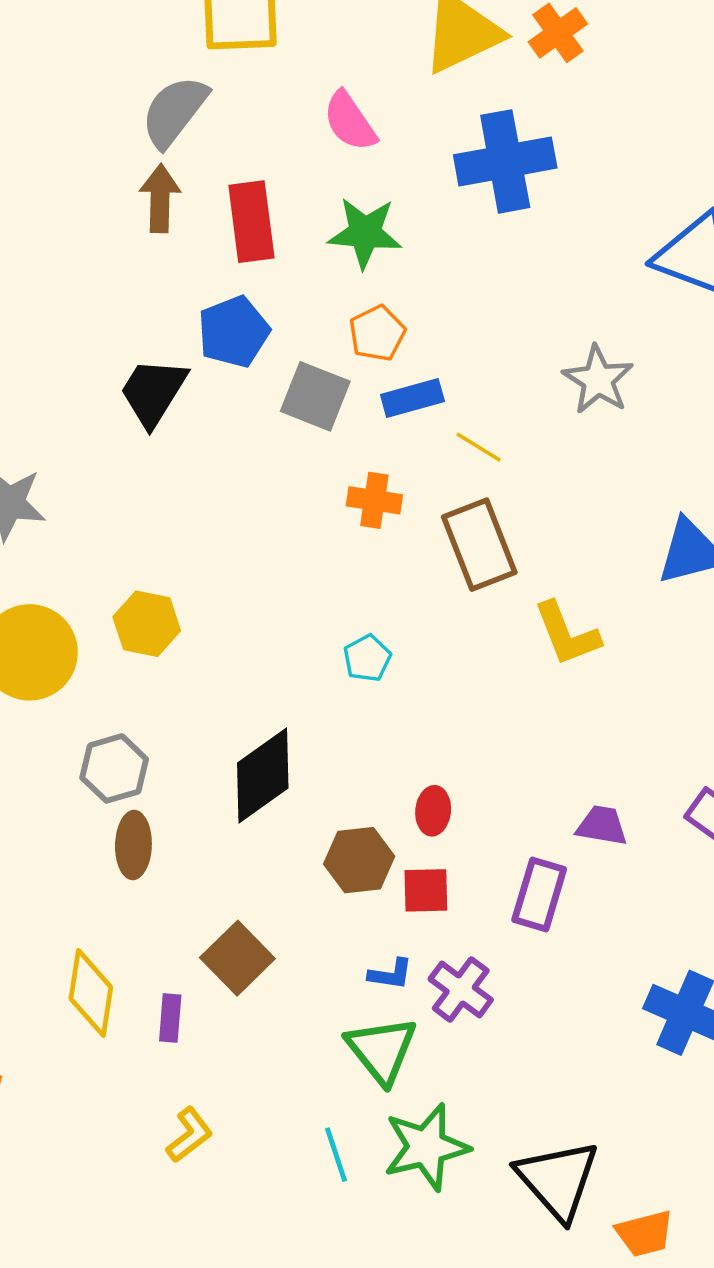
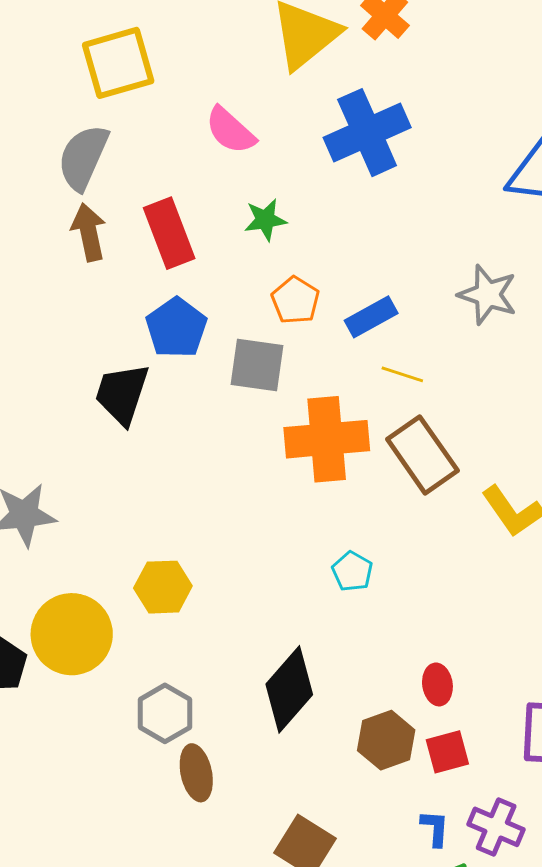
green star: (365, 233) -> (265, 220), size x0.7
blue rectangle: (412, 398) -> (371, 317), moved
orange cross: (374, 500) -> (327, 439), size x1.8
blue L-shape: (391, 974) -> (435, 828), turned -81

